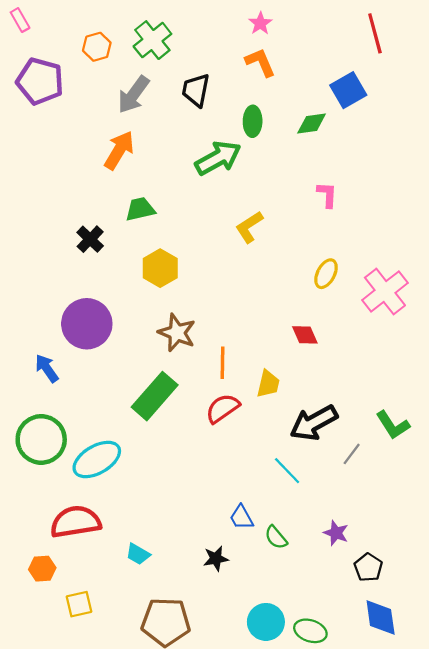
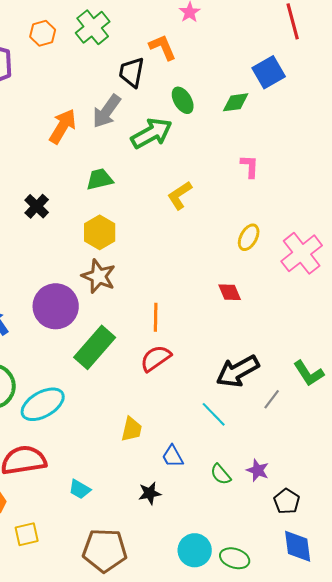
orange L-shape: (260, 62) -> (163, 47), moved
gray arrow: (134, 95) -> (107, 111), moved
green ellipse: (253, 121) -> (183, 100), turned -32
green trapezoid: (140, 209) -> (100, 179), moved
purple circle: (87, 324) -> (56, 306), moved
brown star: (177, 333) -> (99, 276), moved
yellow trapezoid: (268, 384) -> (132, 429), moved
green semicircle: (276, 537) -> (221, 474), moved

